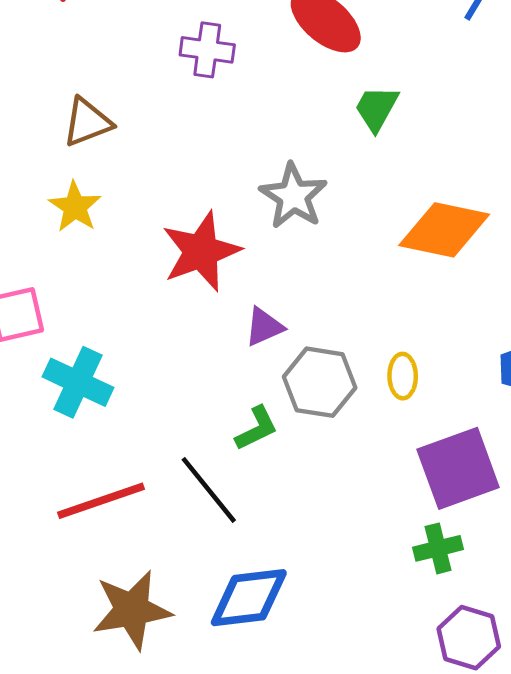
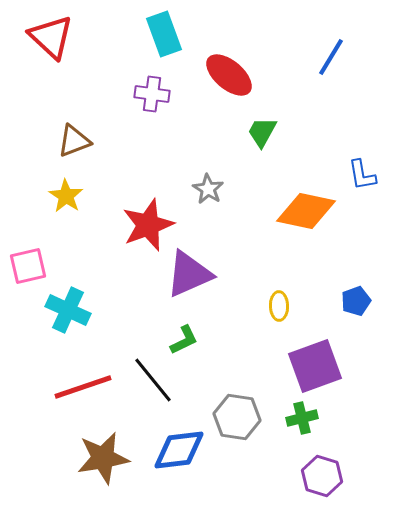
gray star: (293, 196) -> (208, 189), size x0.7
purple triangle: (264, 327) -> (189, 274), size x1.8
gray hexagon: (320, 382) -> (237, 417), moved

